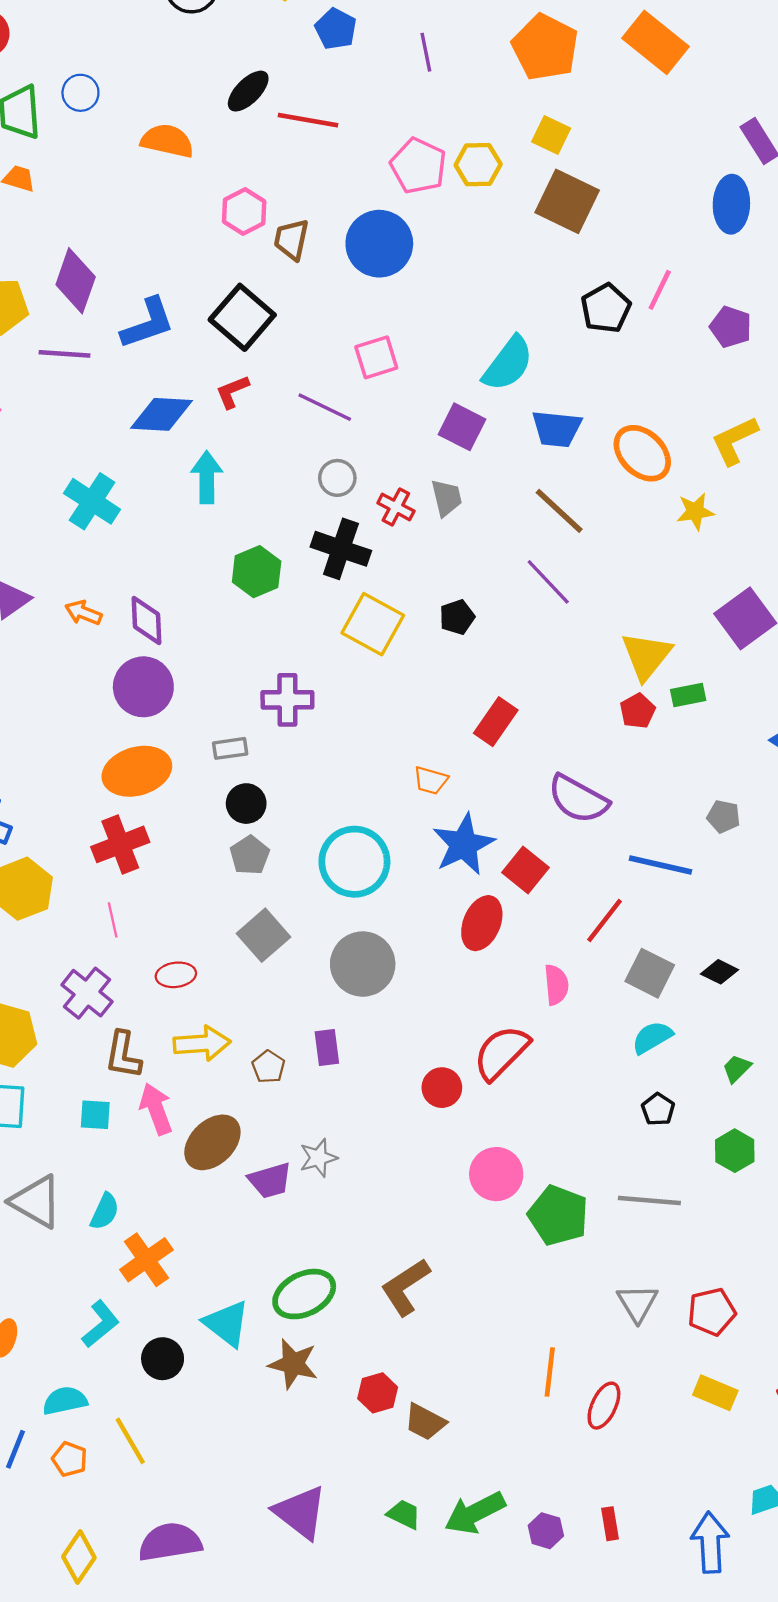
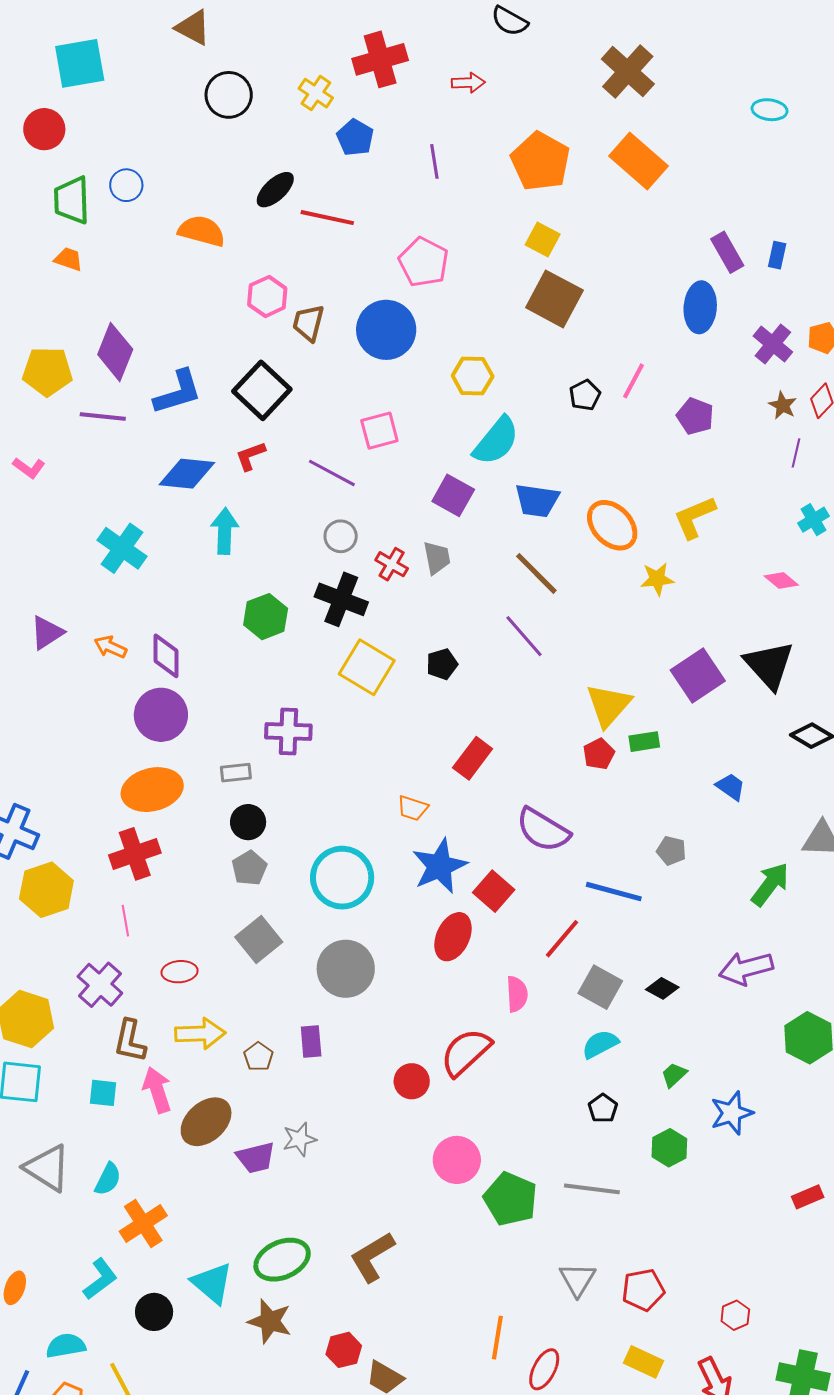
yellow hexagon: (478, 165) -> (473, 376), moved
black pentagon: (606, 308) -> (585, 395), size x0.7

